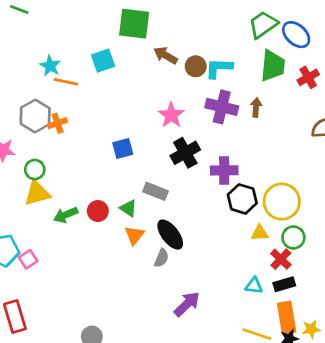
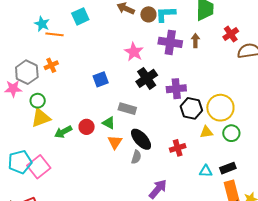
red cross: (308, 77) -> (231, 34), moved
gray hexagon: (35, 116) -> (27, 72), moved
pink square: (28, 259) -> (39, 167), size x1.6
red cross: (281, 259) -> (178, 148), moved, turned 35

